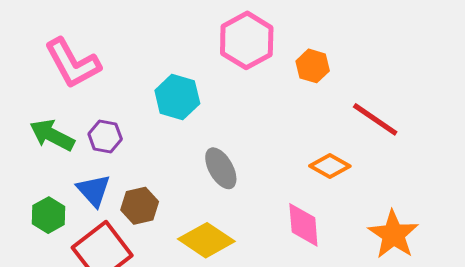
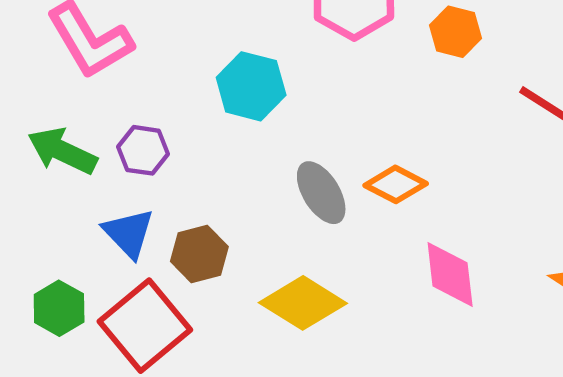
orange diamond: (330, 166) -> (396, 184), moved
green hexagon: (48, 215) -> (59, 308), moved

